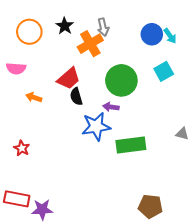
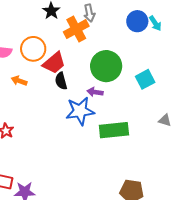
orange circle: (29, 32) -> (33, 49), moved
cyan square: (164, 71) -> (145, 79), moved

